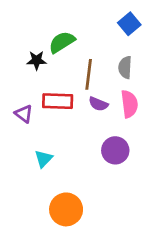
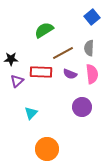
black star: (37, 60) -> (11, 59), moved
brown line: (89, 74) -> (63, 53), turned 55
purple triangle: (24, 114) -> (17, 81), turned 40

